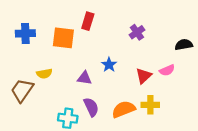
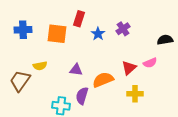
blue star: (109, 65) -> (98, 34), moved
purple semicircle: (91, 107) -> (82, 96), turned -138
orange semicircle: (124, 109) -> (103, 80), moved

